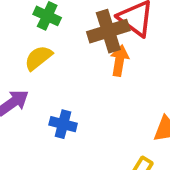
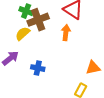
brown cross: (108, 31) -> (38, 20), moved

